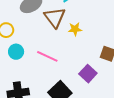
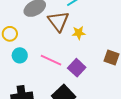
purple square: (88, 74) -> (77, 68), moved

